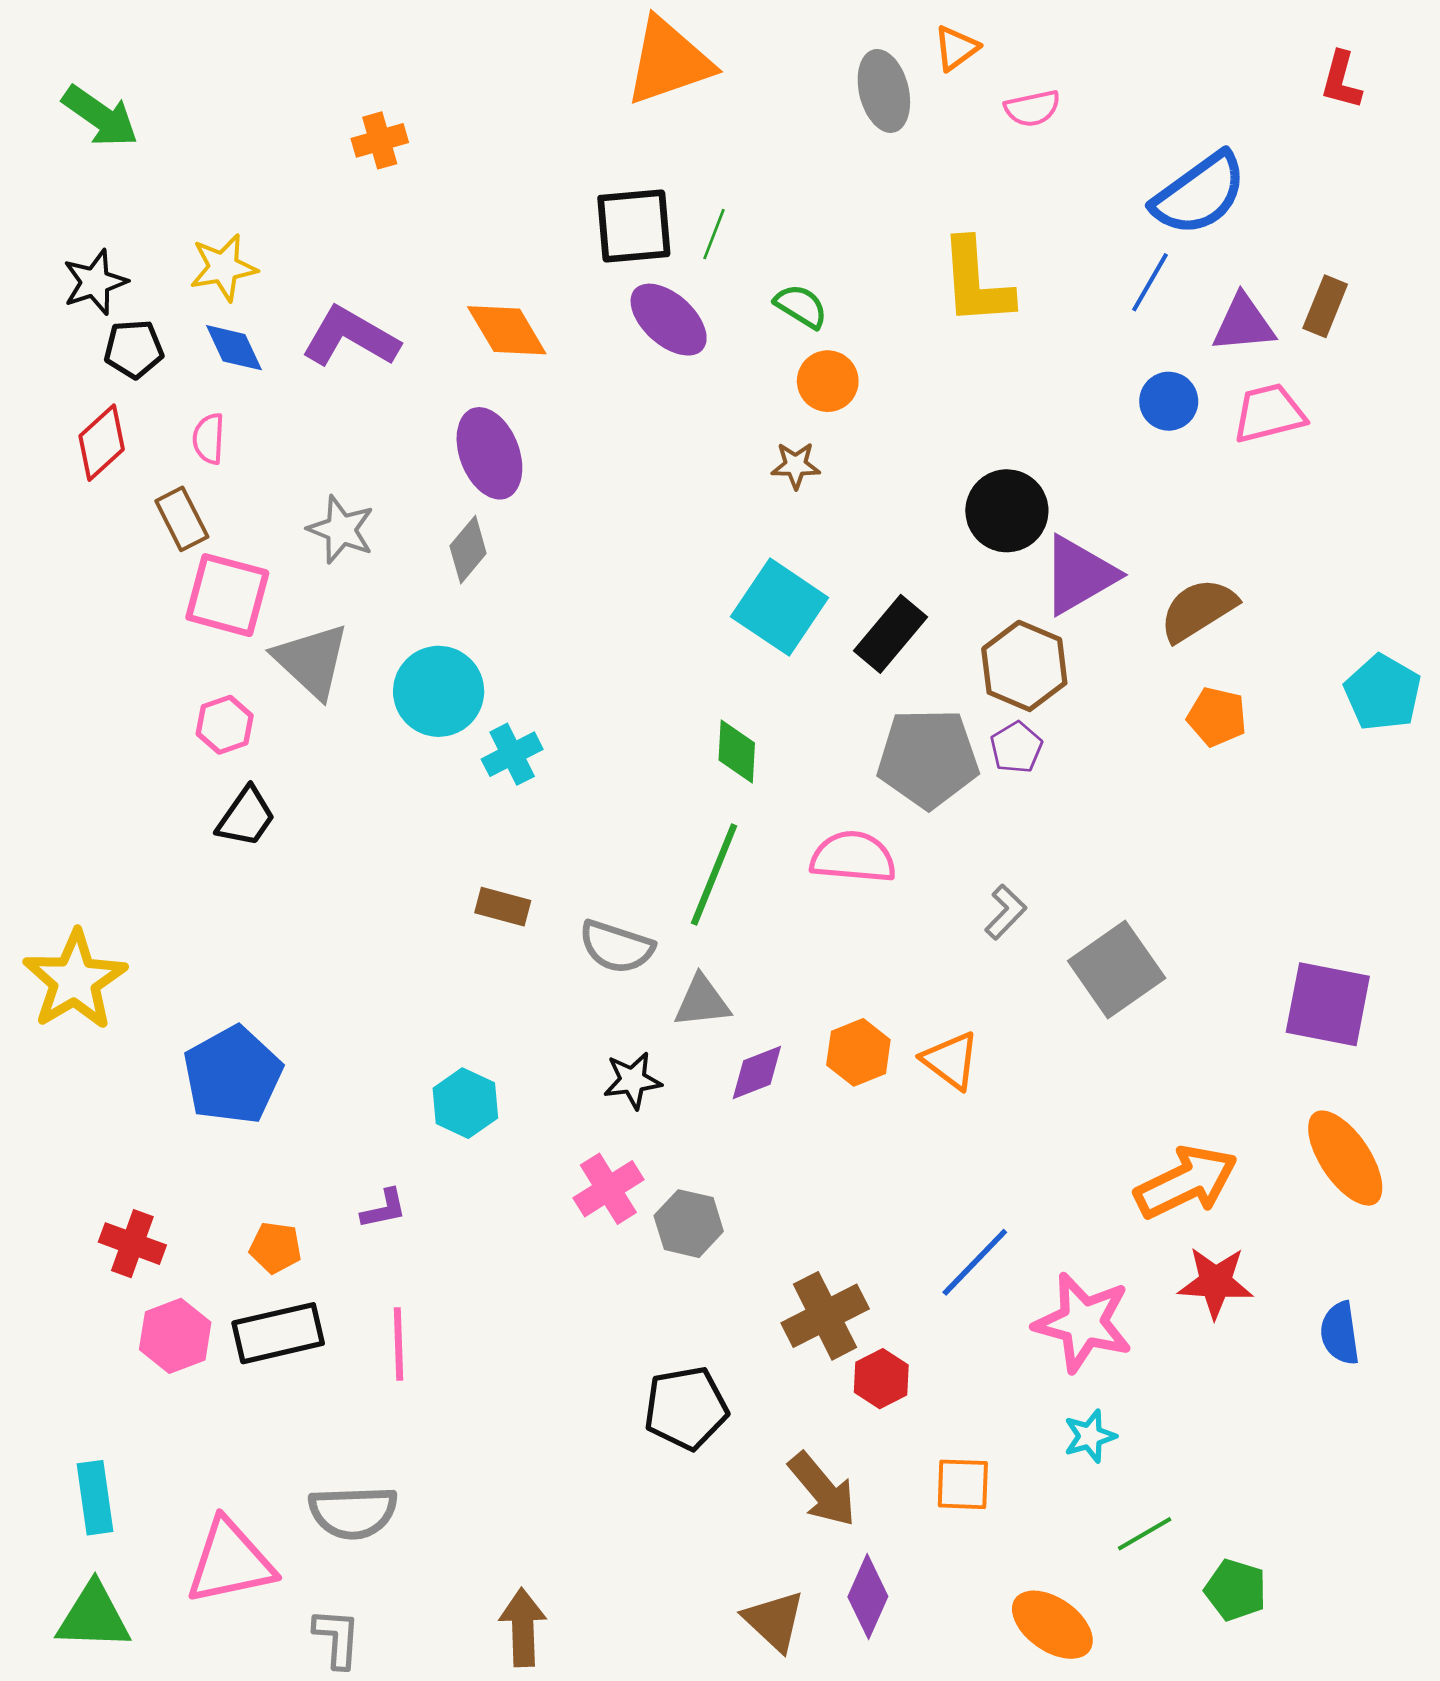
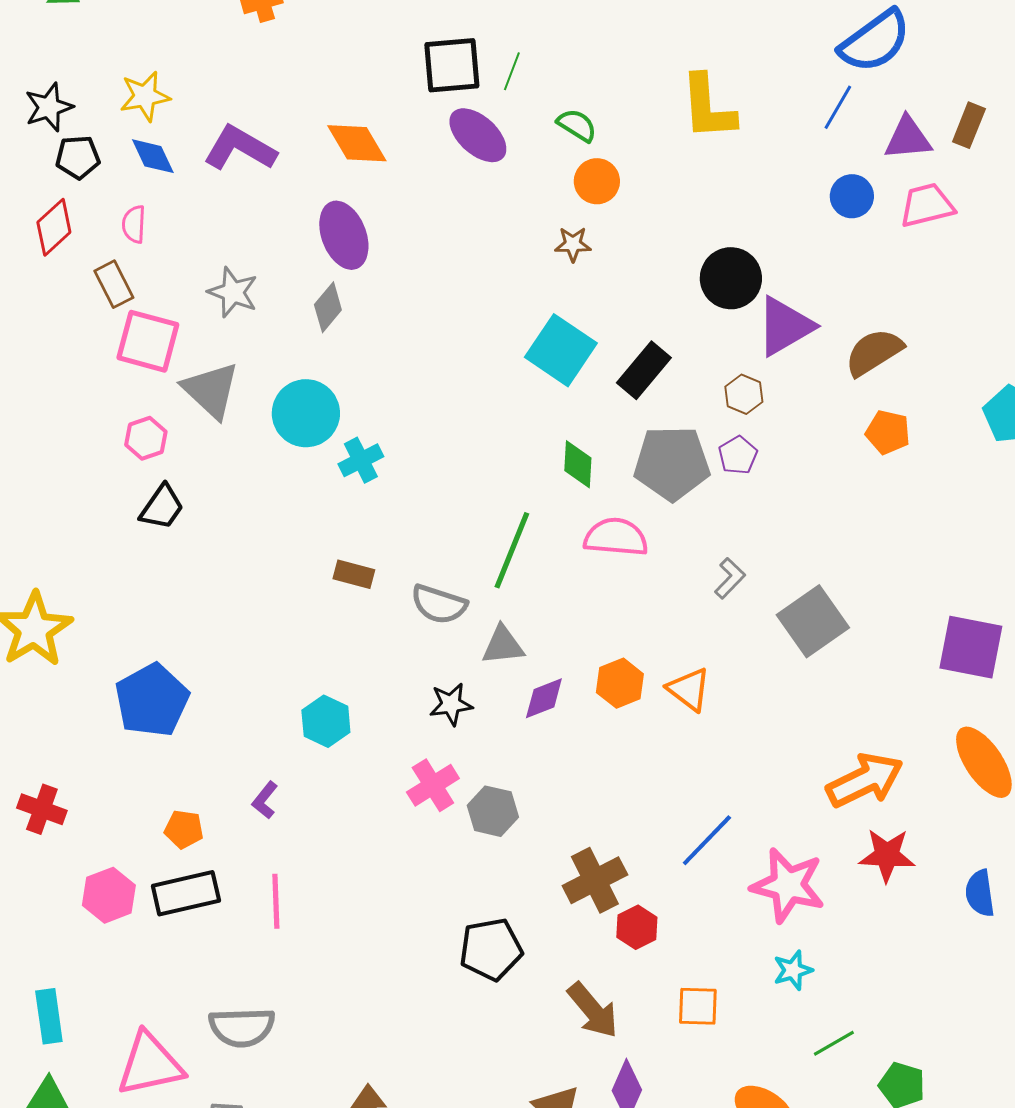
brown hexagon: (1024, 666) -> (744, 394), size x0.6
green diamond: (737, 752) -> (578, 464), moved
purple L-shape: (384, 1209) -> (265, 800), turned 141
red cross: (132, 1244) -> (42, 809), moved

